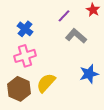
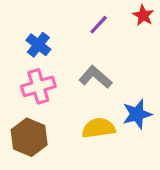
gray L-shape: (76, 36) -> (95, 77), moved
yellow semicircle: (46, 83) -> (99, 128), moved, turned 40

